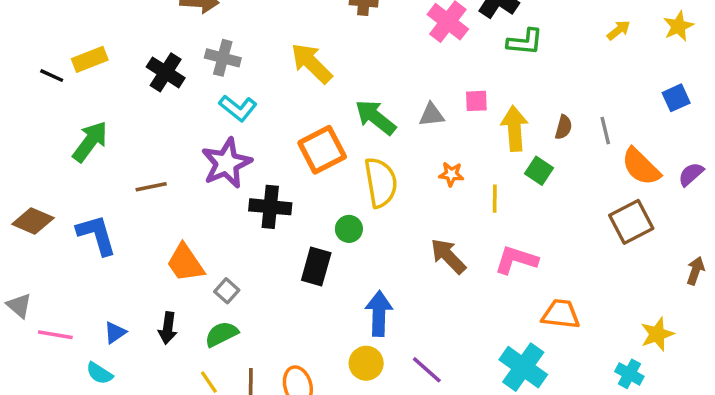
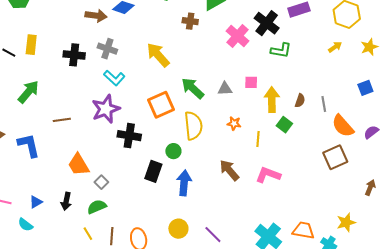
yellow rectangle: (90, 59) -> (31, 45), turned -66
black cross: (166, 72) -> (74, 55), turned -30
blue arrow: (379, 314) -> (184, 183), moved
orange trapezoid: (561, 314) -> (303, 230), moved

